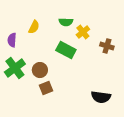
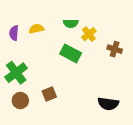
yellow semicircle: (34, 27) -> (36, 29), turned -128
purple semicircle: (12, 40) -> (14, 33), moved
brown circle: (40, 70) -> (20, 101), moved

